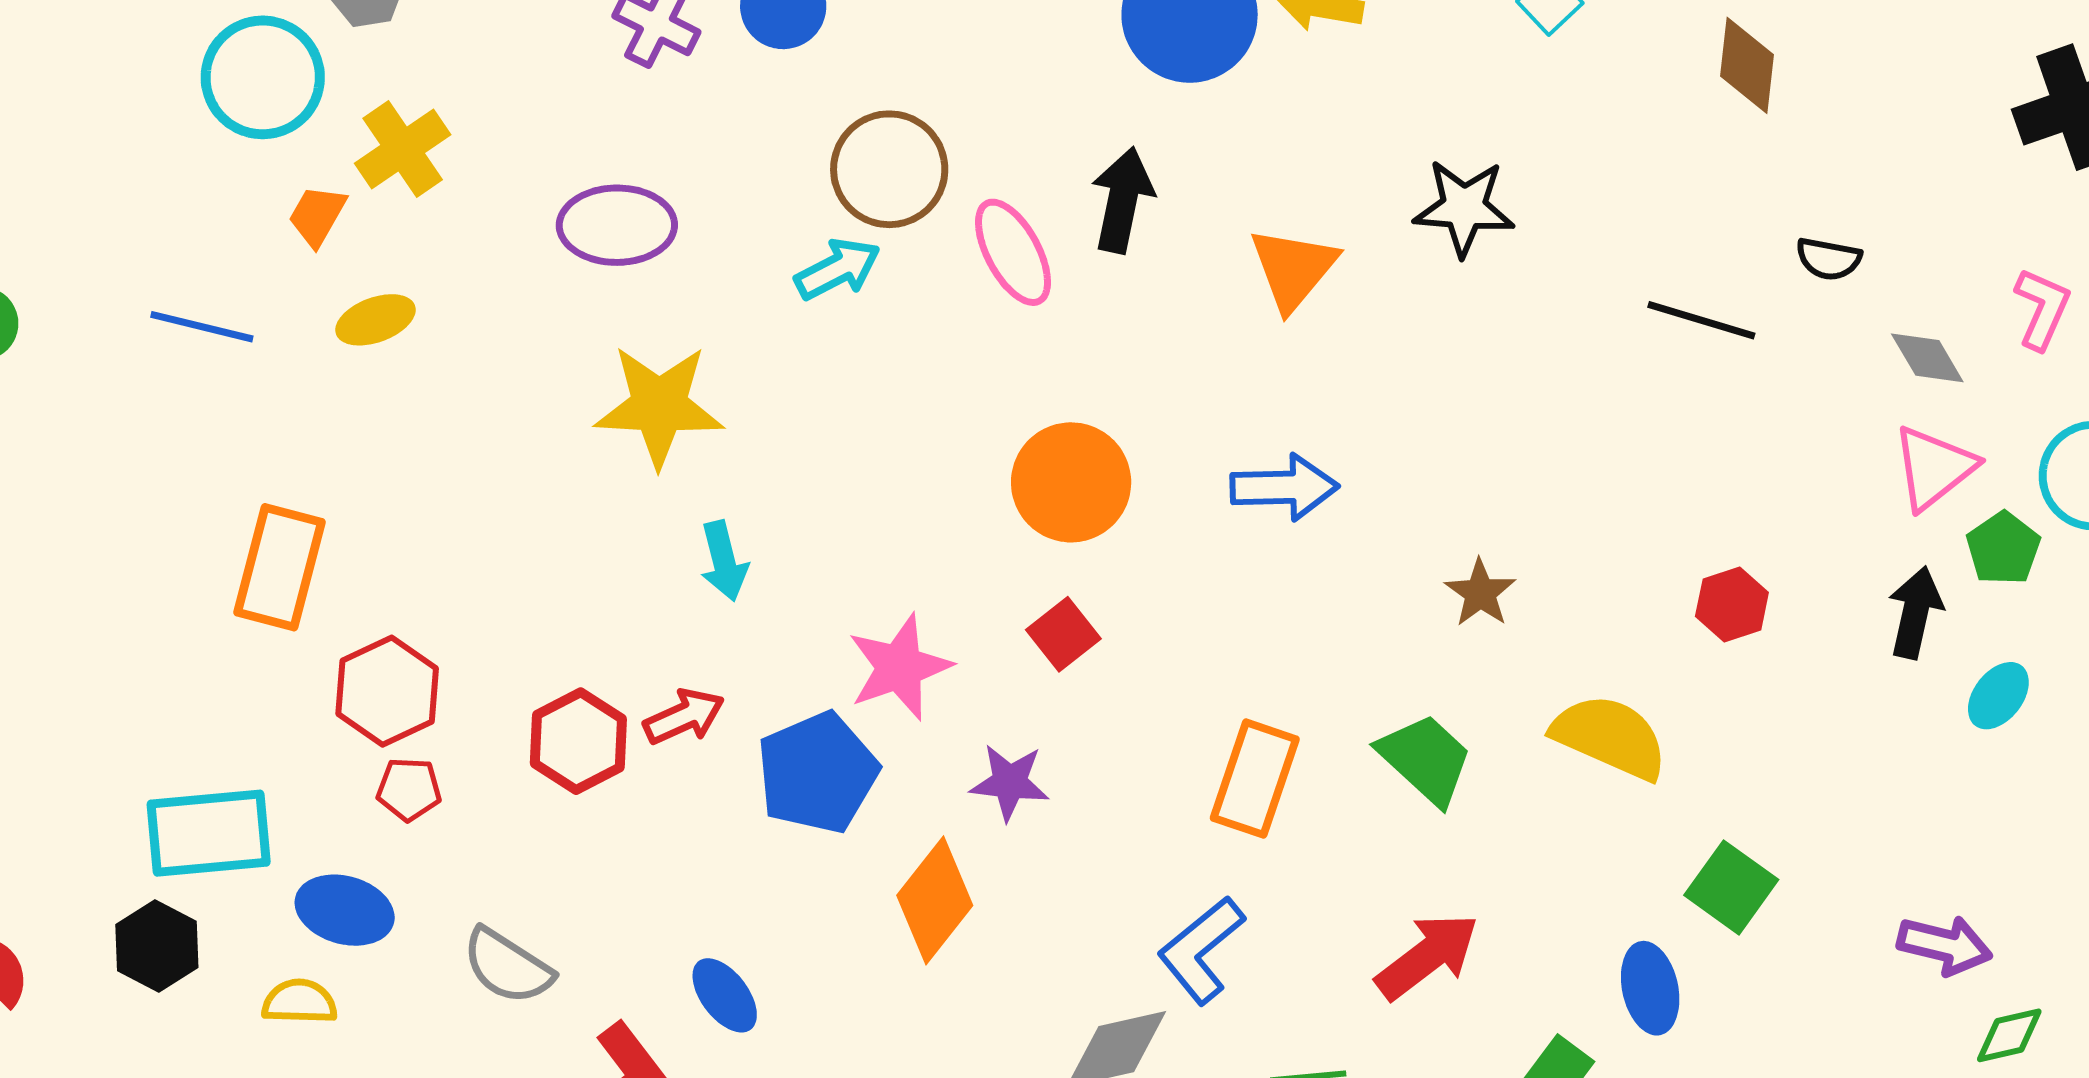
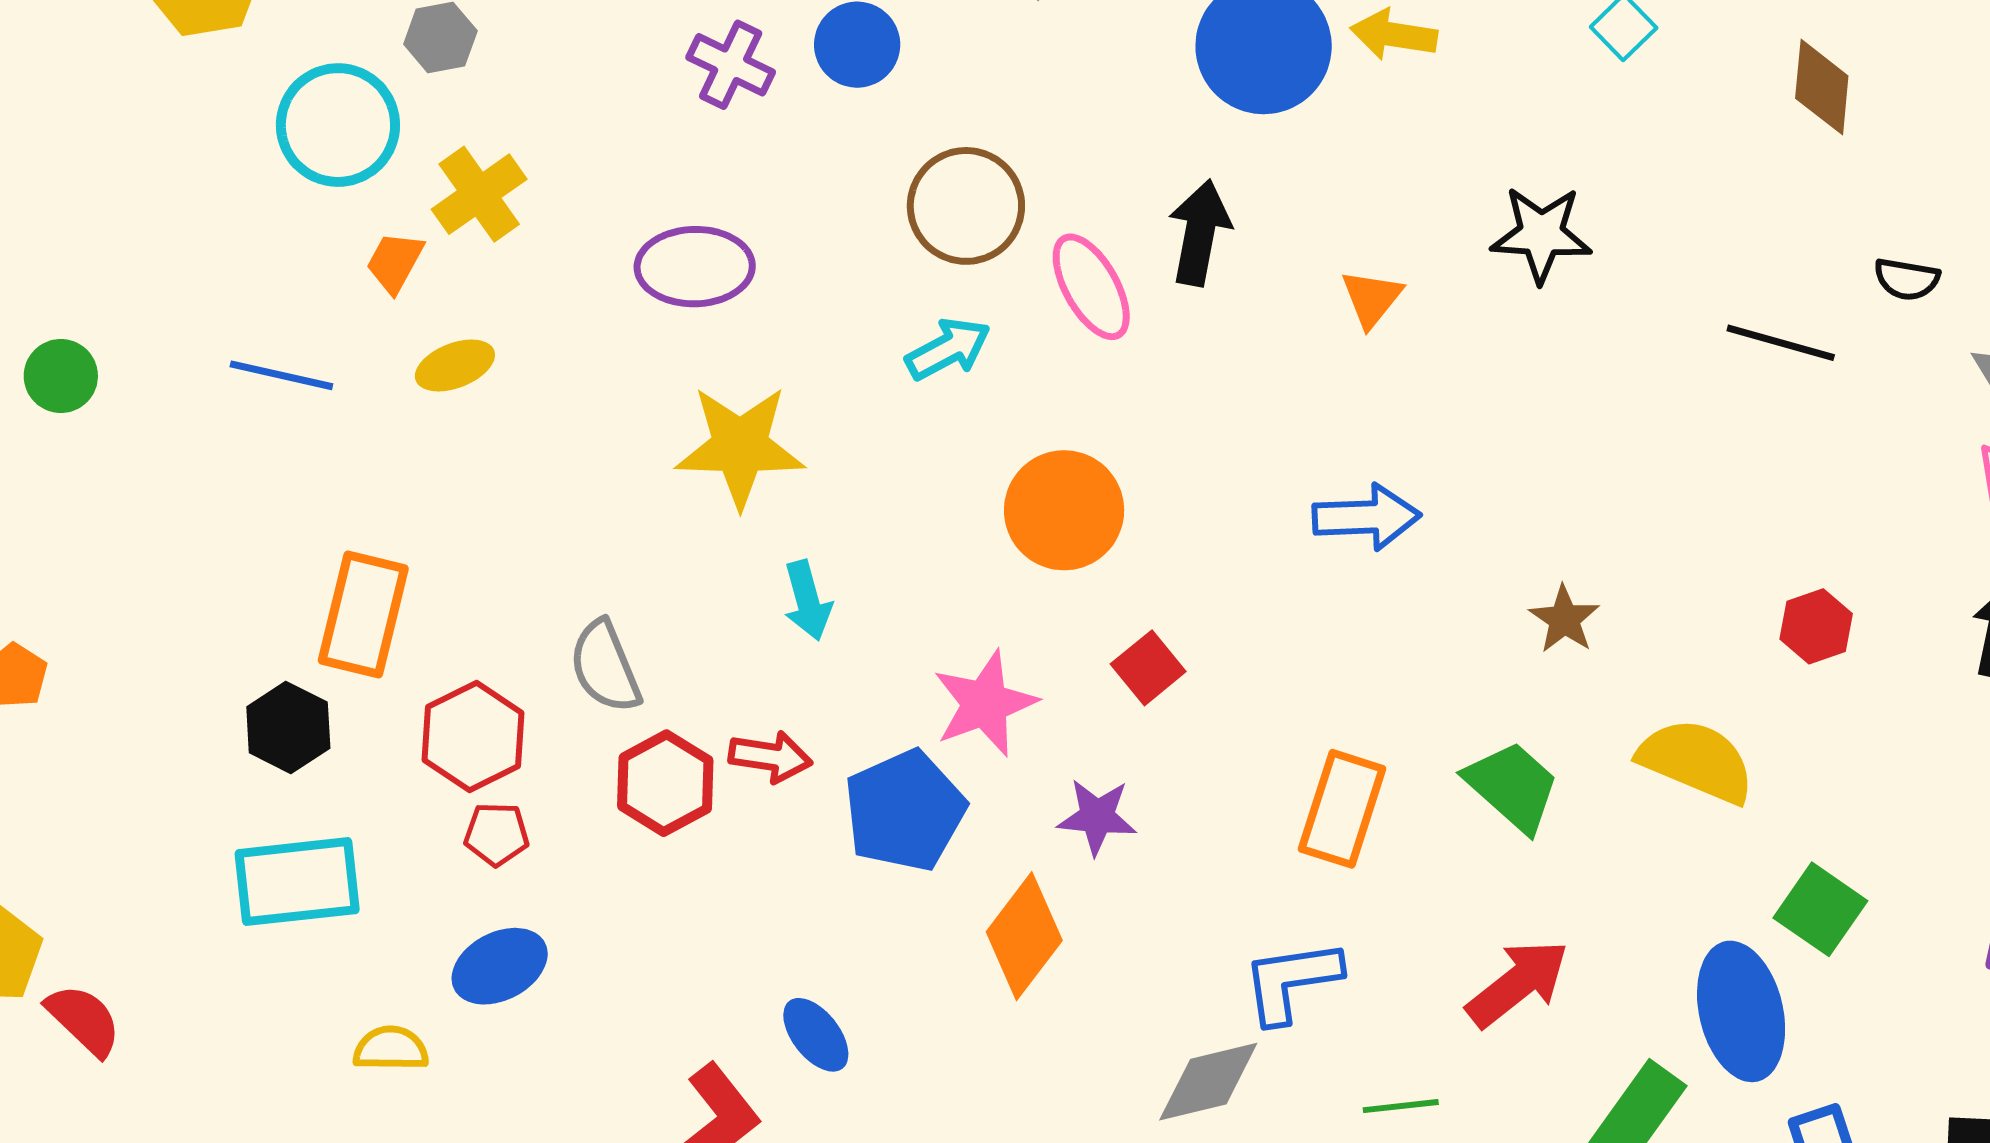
cyan arrow: (838, 269) -> (948, 349), moved
orange triangle: (1293, 269) -> (1372, 298), size x0.7
orange circle: (1071, 482) -> (1064, 510), moved
red arrow: (684, 717) -> (770, 757), turned 34
blue ellipse: (345, 910) -> (500, 966), moved, turned -42
black hexagon: (157, 946) -> (288, 727), moved
blue L-shape: (1201, 950) -> (1291, 981), turned 32
gray semicircle: (507, 966) -> (605, 667), moved, turned 36
blue ellipse: (1650, 988) -> (1741, 1011), size x1.5

